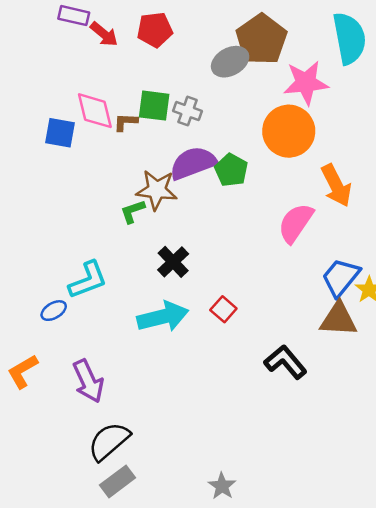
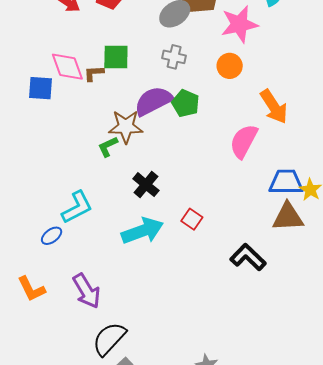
gray cross: (188, 111) -> (174, 57), moved
orange circle: (289, 131) -> (230, 66), size x0.6
blue trapezoid: (341, 277) -> (286, 182), turned 57
orange L-shape: (23, 371) -> (31, 289), turned -80

